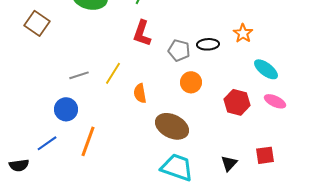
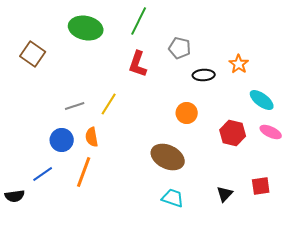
gray pentagon: (179, 50) -> (180, 48), moved
orange semicircle: (140, 93) -> (92, 137), moved
cyan trapezoid: (177, 167) -> (173, 198), size x0.7

